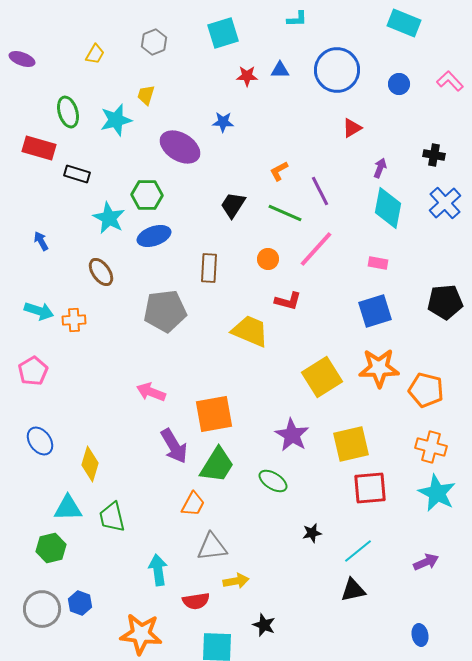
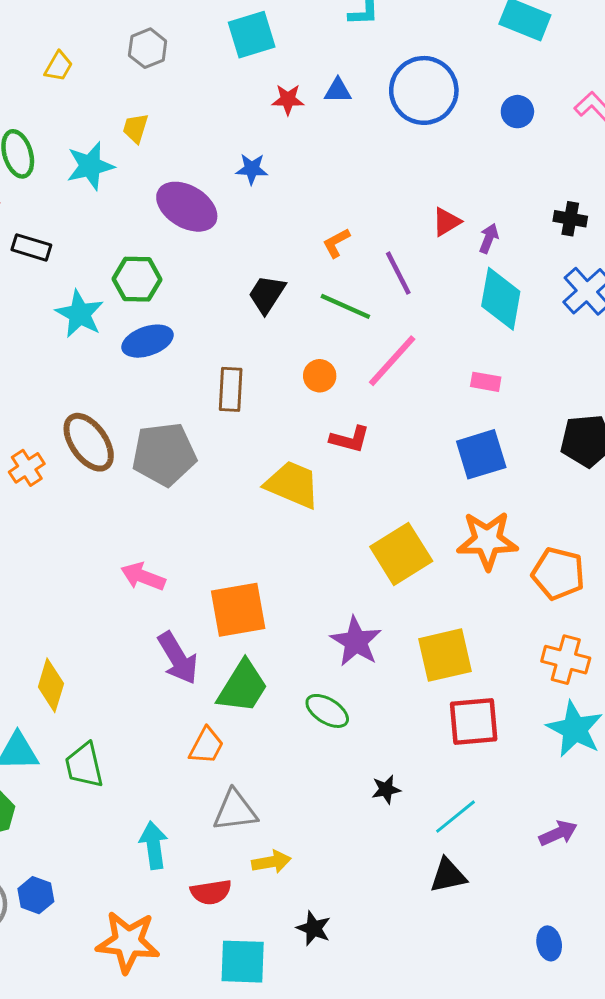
red triangle: (352, 128) -> (446, 222), moved
brown ellipse: (101, 272) -> (89, 442), moved, size x1.4
orange cross: (74, 320) -> (27, 468), turned -30

